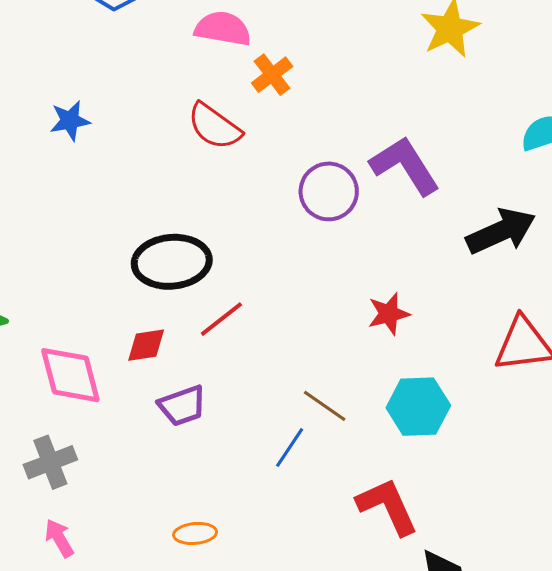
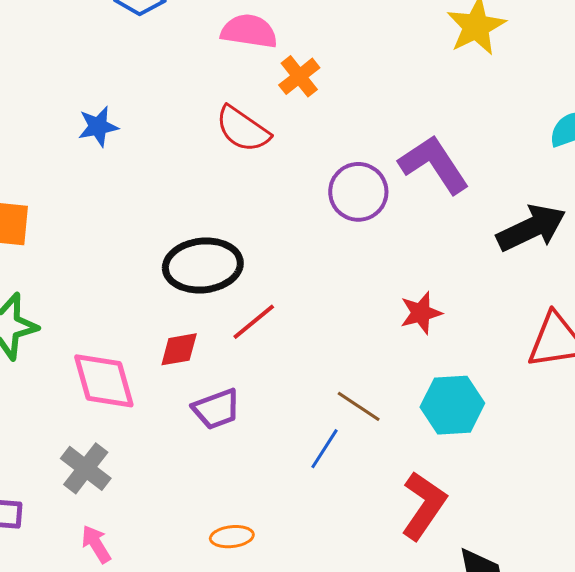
gray cross: (50, 462) -> (86, 468), turned -30
red L-shape: (388, 506) -> (424, 505), turned 60

